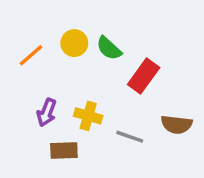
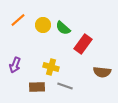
orange line: (31, 55) -> (18, 20), moved
purple arrow: (47, 112) -> (15, 65), moved
gray line: (130, 137) -> (65, 86), moved

